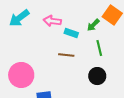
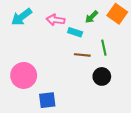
green arrow: (93, 25) -> (92, 17), moved
brown line: (66, 55) -> (82, 55), moved

